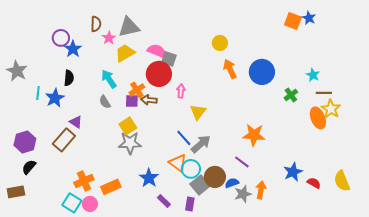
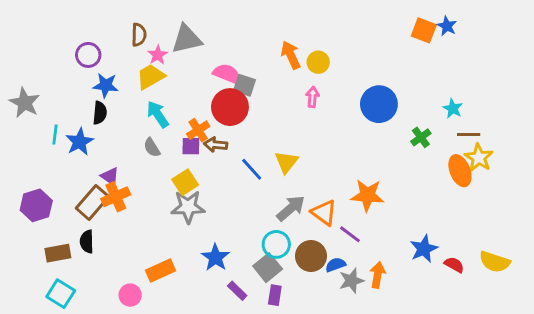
blue star: (73, 49) -> (106, 85), moved, turned -30
yellow trapezoid: (125, 53) -> (150, 77), moved
orange arrow: (230, 69) -> (291, 55), moved
pink arrow: (181, 91) -> (312, 97), moved
blue line: (184, 138) -> (252, 169), moved
orange triangle: (178, 163) -> (324, 213), moved
black semicircle: (29, 167) -> (87, 242), moved, turned -42
orange cross: (84, 181) -> (116, 197), moved
yellow semicircle: (342, 181) -> (495, 262), turned -50
gray square: (200, 185) -> (268, 268), moved
brown rectangle: (16, 192) -> (58, 253), moved
cyan square: (72, 203) -> (61, 294), moved

